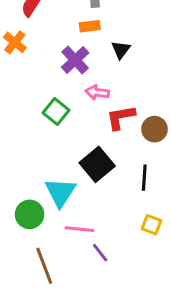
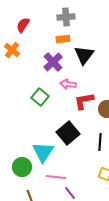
black triangle: (121, 50) -> (84, 55), size x1.5

